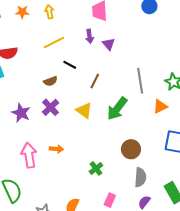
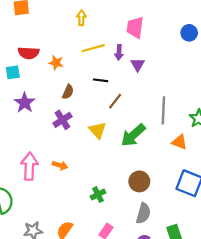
orange star: (22, 12) -> (56, 63), moved
yellow line: (54, 42) -> (93, 48), moved
black line: (70, 65) -> (100, 80), moved, turned -32
brown semicircle: (50, 81) -> (68, 92), turned -56
orange triangle: (160, 107) -> (179, 142), turned 35
purple star: (21, 113) -> (25, 103), moved

